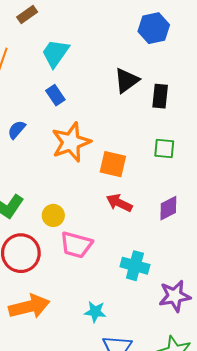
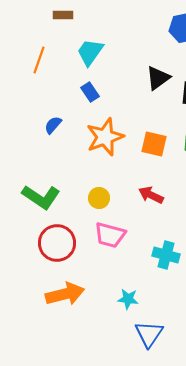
brown rectangle: (27, 14) -> (63, 15), turned 36
orange square: (113, 164) -> (154, 144), moved
yellow circle: (53, 215) -> (99, 198), moved

